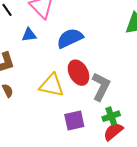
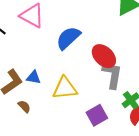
blue triangle: (29, 35) -> (34, 77), moved, turned 35
red ellipse: (79, 73) -> (104, 56), moved

